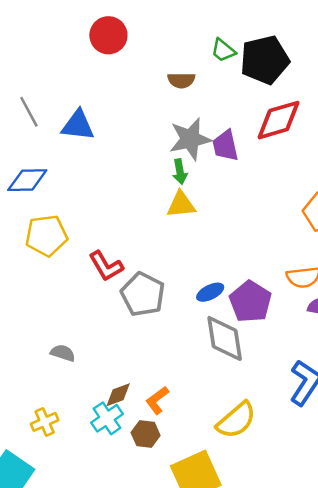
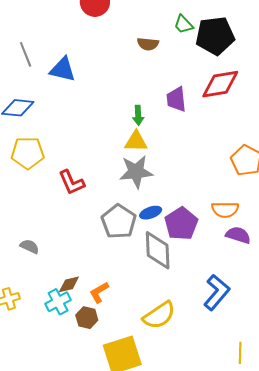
gray star: (190, 139) -> (136, 172), moved
gray pentagon: (143, 294) -> (119, 222), moved

